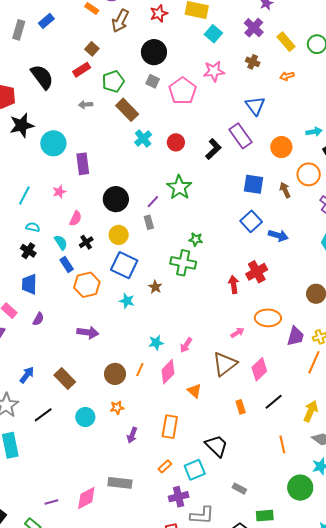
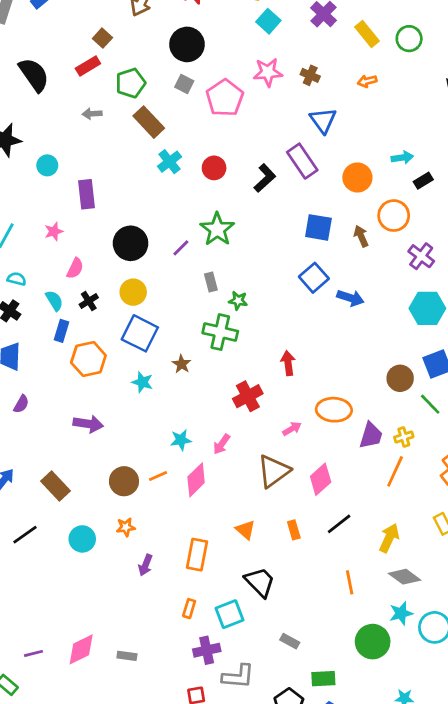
brown cross: (253, 62) -> (310, 75), moved
cyan circle: (53, 143) -> (47, 165), size x0.6
gray rectangle: (149, 222) -> (211, 282), moved
blue rectangle: (67, 265) -> (62, 331), turned 49
red cross: (257, 272) -> (248, 396), moved
orange line: (140, 370) -> (158, 476), turned 40
orange triangle: (194, 391) -> (245, 530), moved
orange rectangle: (165, 466) -> (189, 609), turned -32
gray rectangle: (120, 483) -> (127, 656), moved, size x0.6

